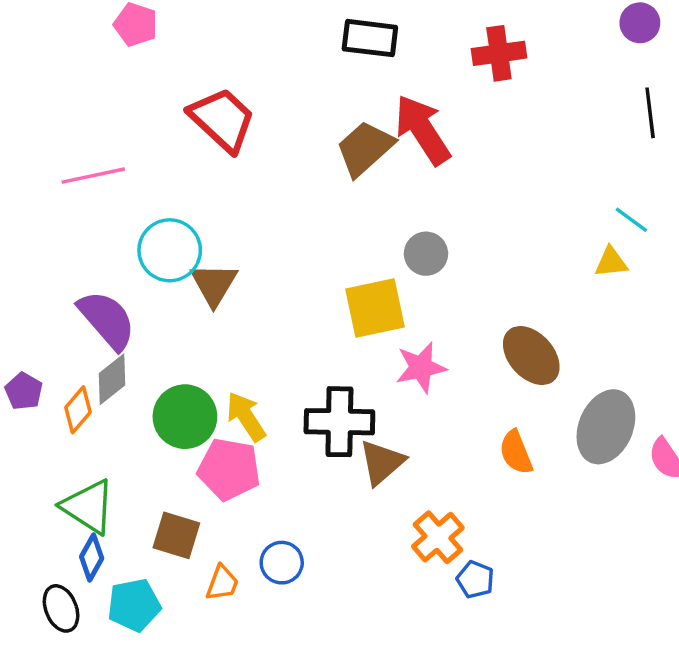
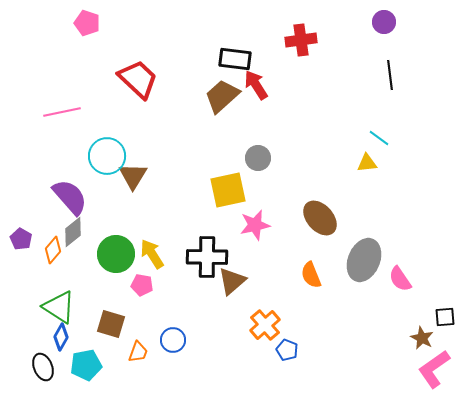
black rectangle: (370, 38) -> (235, 59), moved
red arrow: (423, 130) -> (256, 85), size x0.7
pink pentagon: (229, 469) -> (142, 285), size x0.6

